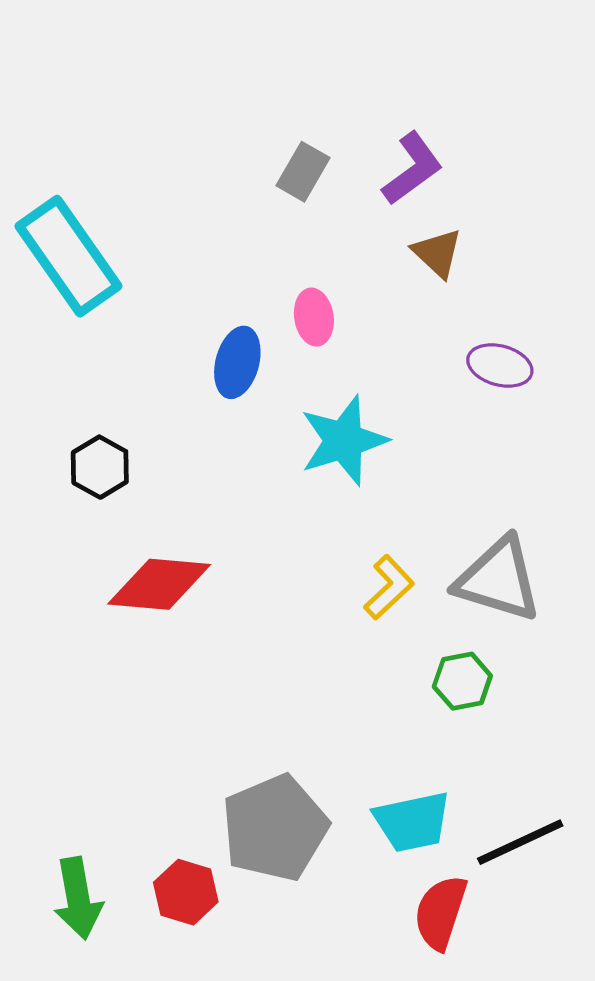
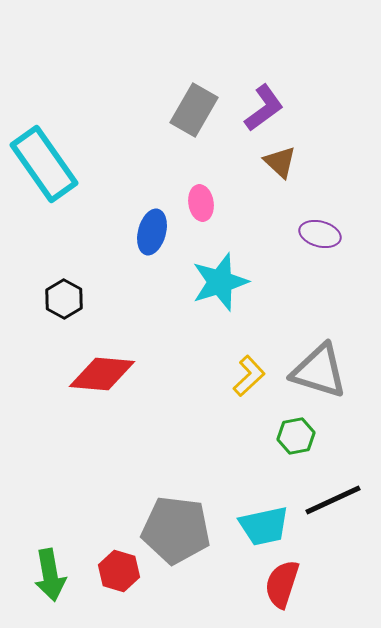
gray rectangle: (303, 172) -> (194, 110), size x1.4
gray pentagon: (275, 828) -> (176, 530), turned 30
black line: (520, 842) -> (333, 500), moved

